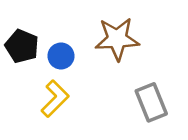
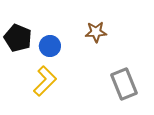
brown star: (117, 39) -> (96, 32), size x0.6

